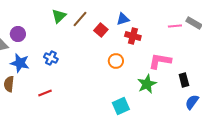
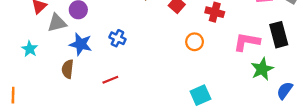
black rectangle: (184, 80) -> (279, 35), moved, size x1.5
green star: (147, 84) -> (262, 69), moved

